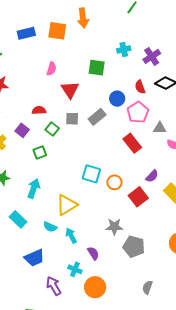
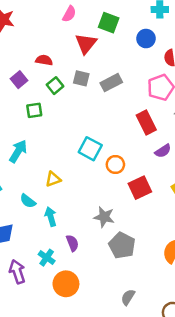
green square: (97, 68) -> (109, 23), moved
blue circle: (117, 99) -> (146, 39), moved
purple semicircle: (152, 176) -> (163, 151), moved
yellow triangle: (67, 205) -> (53, 179), size x0.6

